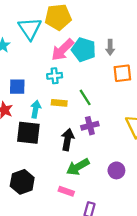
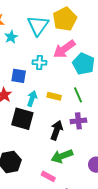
yellow pentagon: (58, 17) -> (65, 19), turned -30
cyan pentagon: (84, 50) -> (84, 64), moved
cyan cross: (55, 76) -> (39, 62), moved

